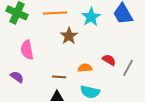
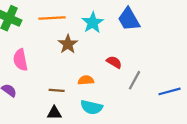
red semicircle: (109, 60) -> (114, 62), moved

